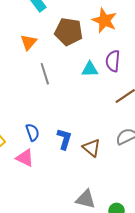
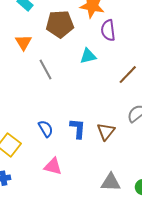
purple semicircle: (113, 61) -> (108, 30), moved
brown triangle: (92, 148) -> (106, 131), turned 42
pink triangle: (25, 158) -> (53, 166), moved

